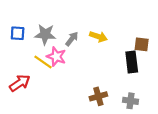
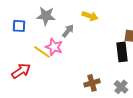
gray star: (45, 34) -> (46, 16), moved
yellow arrow: (98, 37) -> (90, 16), moved
gray cross: (131, 101) -> (121, 87), turned 32

